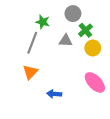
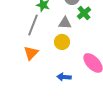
yellow circle: (93, 48) -> (62, 42), moved
blue arrow: (54, 94) -> (64, 77), moved

